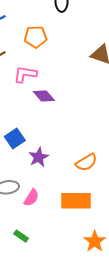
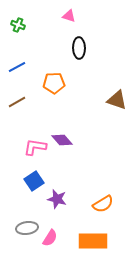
pink L-shape: (25, 74) -> (35, 147), moved
purple star: (39, 157) -> (57, 199), turned -30

